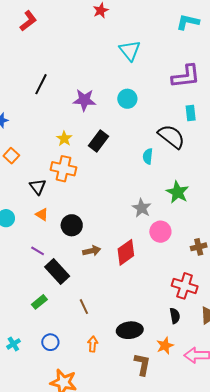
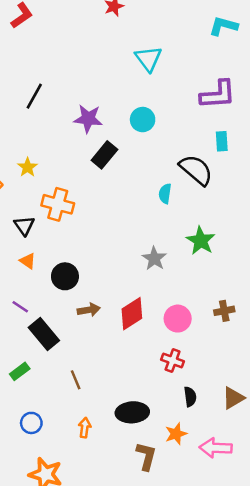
yellow star: (64, 139) -> (28, 167), moved
black rectangle: (98, 141) -> (104, 155), moved
pink circle: (160, 232) -> (178, 319), moved
red cross: (185, 286) -> (173, 360), moved, size x0.7

